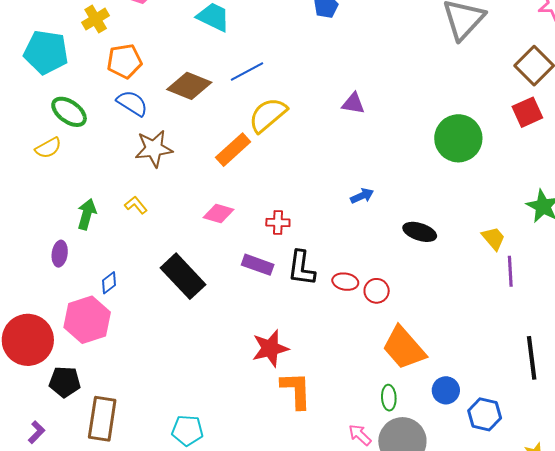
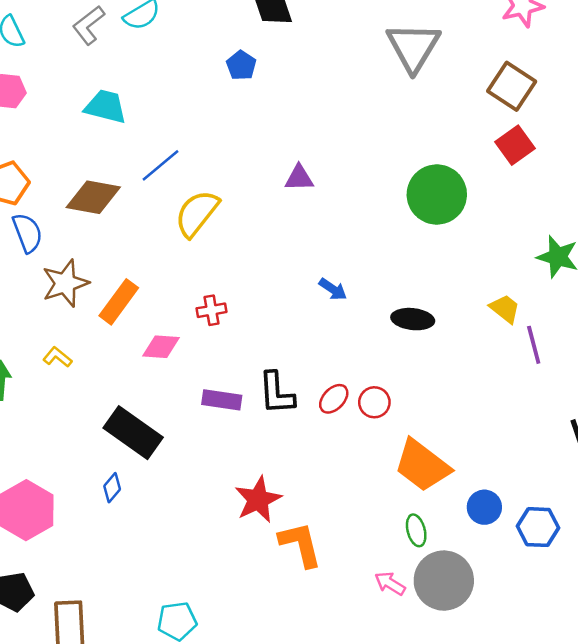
blue semicircle: (132, 103) -> (27, 233), turned 48
orange rectangle: (233, 150) -> (119, 302), moved
blue arrow: (362, 196) -> (333, 289), turned 70
red cross: (278, 223) -> (212, 310), moved
red ellipse: (345, 282) -> (334, 399), turned -45
blue diamond: (109, 283) -> (112, 488), moved

